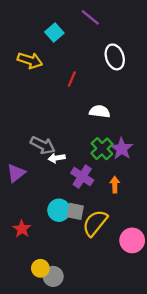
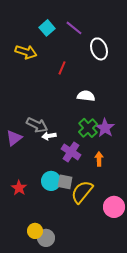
purple line: (90, 17) -> (74, 28), moved
purple triangle: (16, 173) -> (14, 138), moved
red star: (22, 229) -> (19, 188), moved

